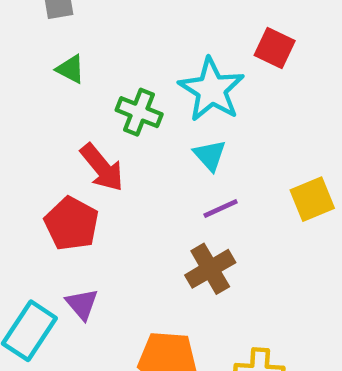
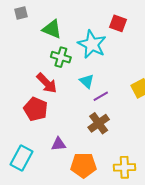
green triangle: (71, 69) -> (52, 29), moved, size x1.5
cyan triangle: (210, 155) -> (87, 81), moved
purple triangle: (82, 304) -> (59, 144), moved, turned -49

